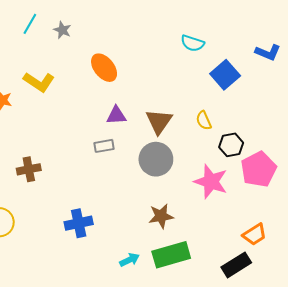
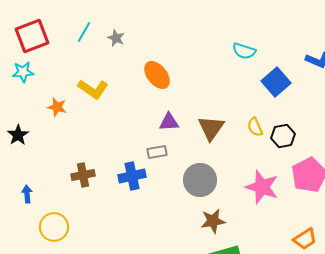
black hexagon: (231, 145) -> (283, 136), moved
gray circle: (156, 159) -> (200, 180), moved
blue cross: (79, 223) -> (132, 176), moved

